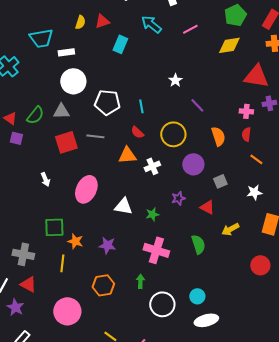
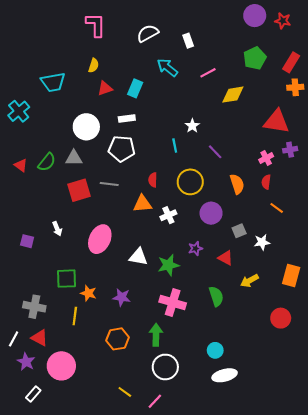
red triangle: (102, 21) -> (105, 88), moved
yellow diamond: (229, 45) -> (233, 95), moved
white rectangle: (66, 52) -> (127, 119), moved
cyan line: (141, 106) -> (175, 146), moved
pink cross: (246, 111) -> (266, 158), turned -32
red semicircle: (137, 132) -> (153, 180), turned 48
purple square: (16, 138) -> (27, 241), moved
white star: (254, 192) -> (262, 242), moved
green star: (152, 214) -> (168, 265), size x1.5
green arrow: (140, 281) -> (156, 335), size x1.5
white circle: (162, 304) -> (165, 367), moved
pink circle: (67, 311) -> (61, 366), moved

